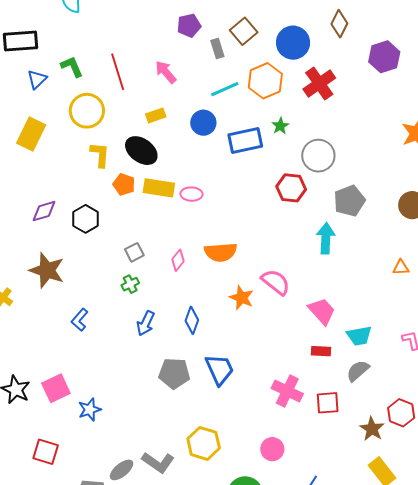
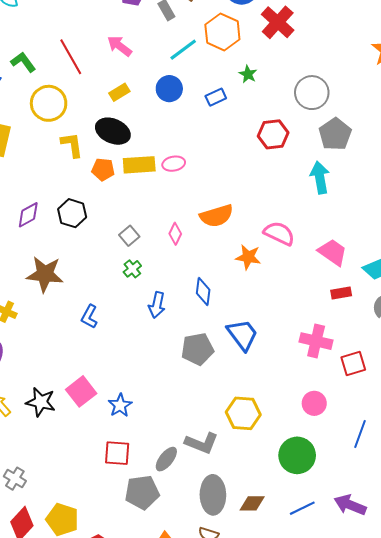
blue rectangle: (245, 141) -> (216, 97), size x0.6
gray circle: (318, 156) -> (312, 93), moved
red square: (328, 403) -> (353, 364), moved
red square: (46, 452) -> (117, 453), moved

